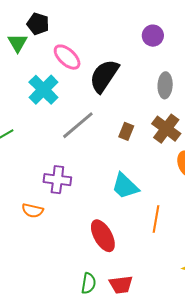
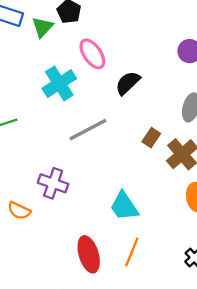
black semicircle: (104, 76) -> (128, 83), size x0.7
brown rectangle: (126, 131) -> (151, 138), moved
orange line: (156, 219) -> (132, 252), moved

